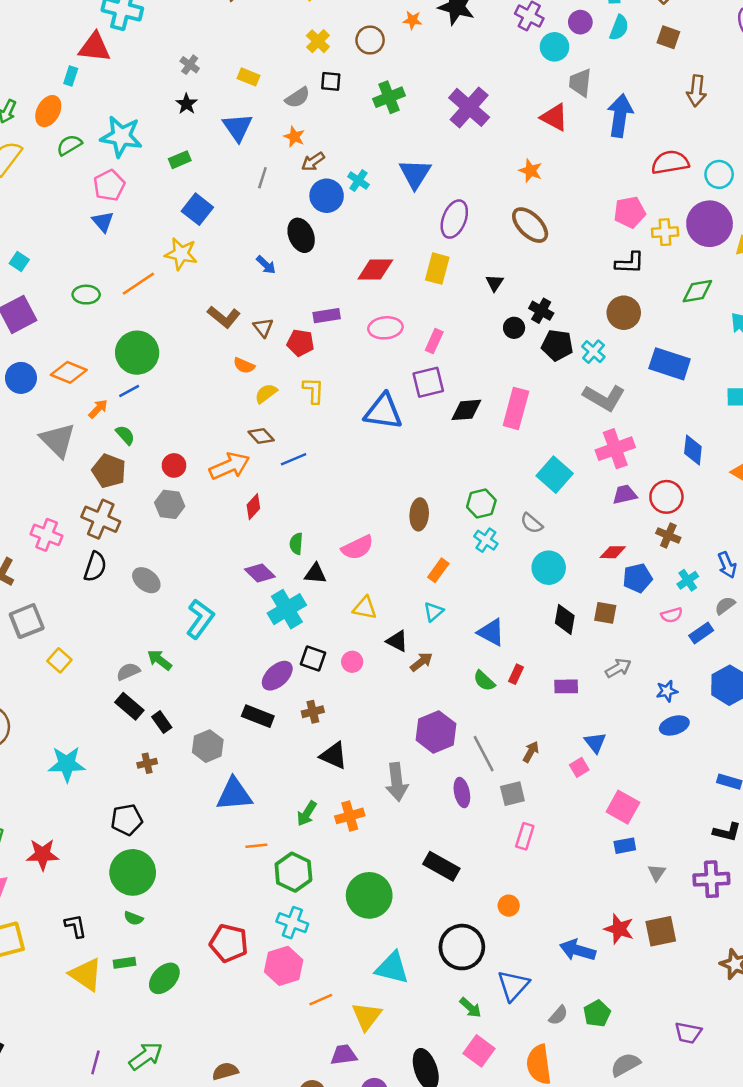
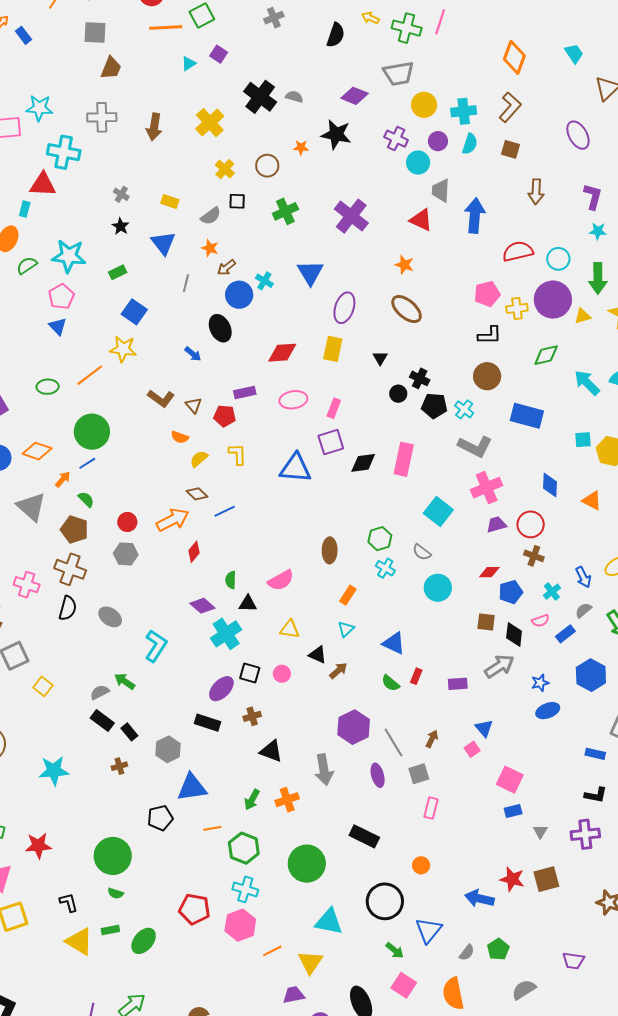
black diamond: (565, 619) -> (514, 634), moved
gray arrow: (618, 668) -> (499, 666), size x1.4
black pentagon: (127, 820) -> (160, 818), moved

